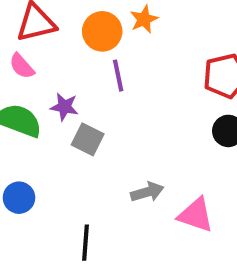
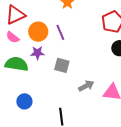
orange circle: (102, 31) -> (38, 32), moved
gray square: (88, 139) -> (62, 65), moved

